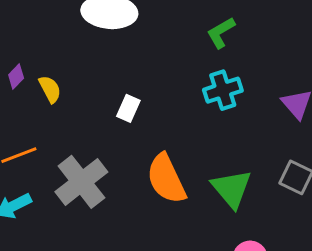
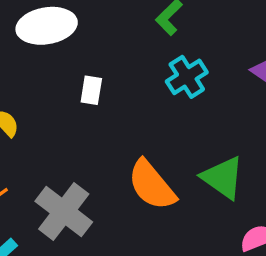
white rectangle: (128, 108) -> (91, 90), moved

